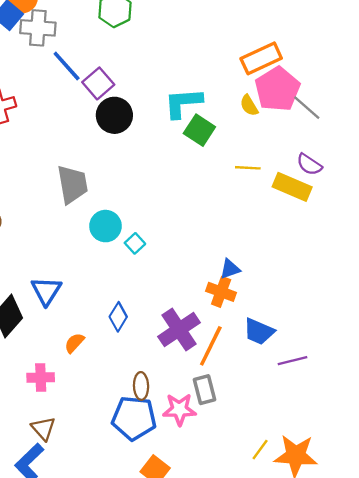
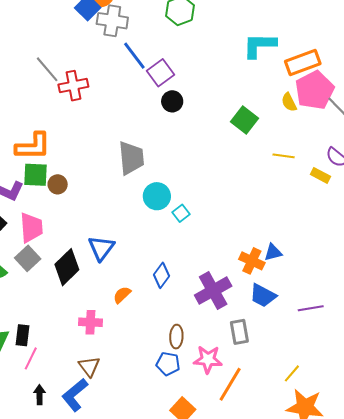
cyan L-shape: (183, 103) -> (259, 45), moved
black circle: (114, 115) -> (172, 101), size x0.7
yellow rectangle: (292, 187) -> (320, 175), size x0.6
blue triangle: (230, 269) -> (273, 252), moved
blue trapezoid: (259, 331) -> (263, 295), moved
orange line: (211, 346) -> (230, 384), moved
purple line: (292, 361) -> (311, 308), moved
gray rectangle: (205, 390) -> (239, 332), moved
blue pentagon: (134, 418) -> (168, 364), size x0.6
yellow line: (260, 450) -> (292, 373), moved

